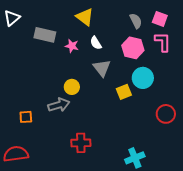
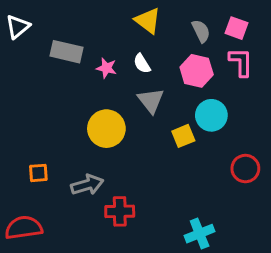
yellow triangle: (85, 17) -> (148, 21), moved
yellow circle: (72, 87) -> (106, 129), size x1.6
gray arrow: (59, 105) -> (87, 185), moved

